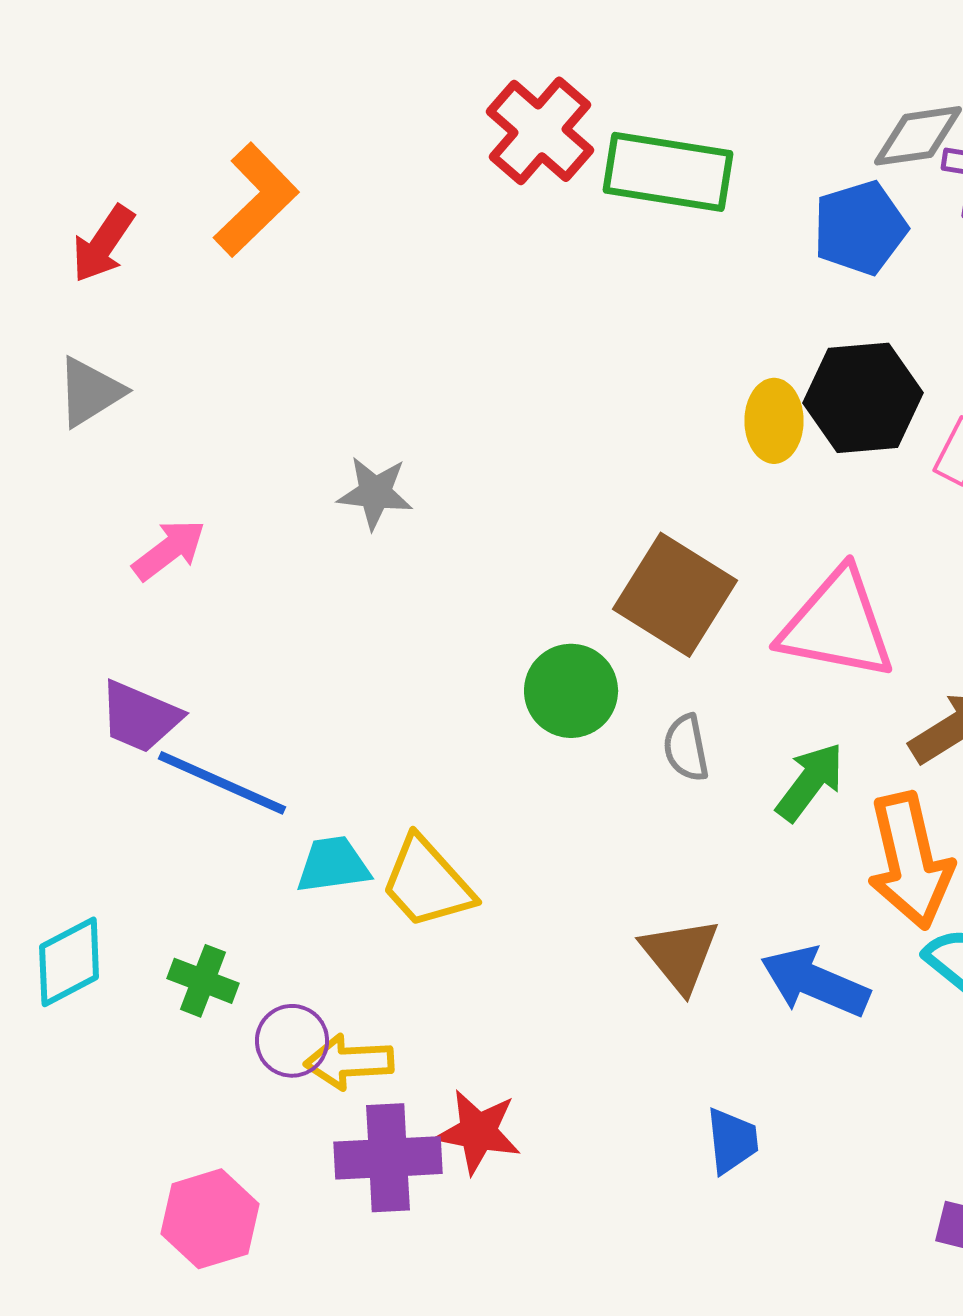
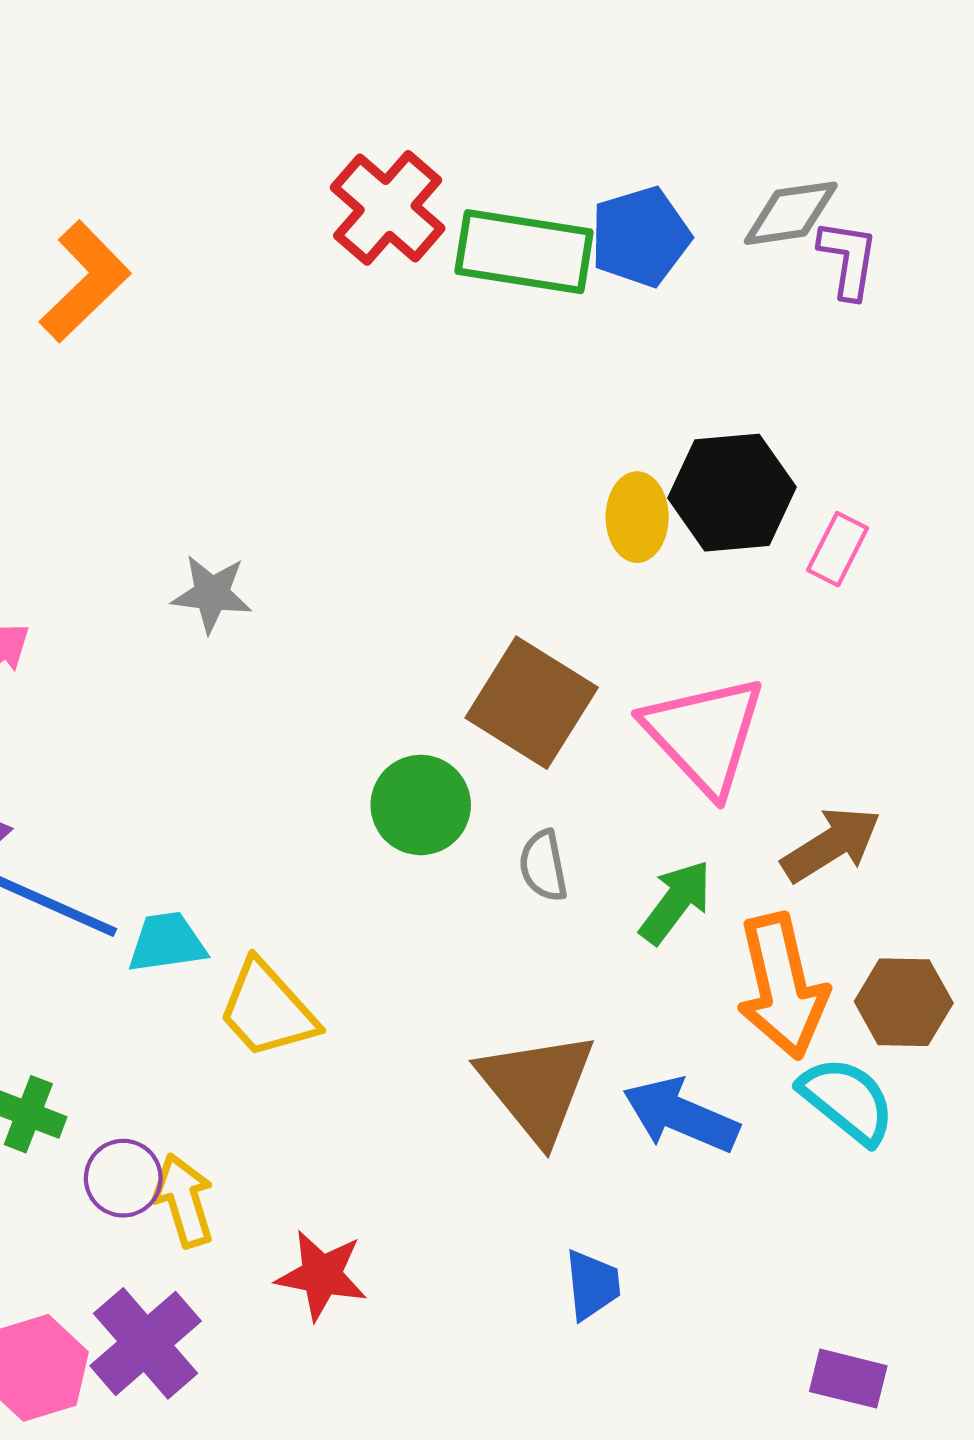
blue pentagon: (860, 228) -> (640, 237), moved
pink triangle: (837, 625) -> (704, 735), turned 36
cyan trapezoid: (333, 865) -> (167, 943), moved
brown triangle: (680, 955) -> (537, 1086), size x1.4
yellow arrow: (349, 1062) -> (184, 1201), turned 76
purple cross: (388, 1158) -> (146, 1343), moved, turned -38

